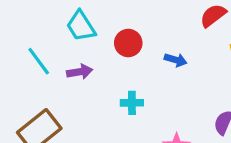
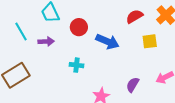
blue arrow: (176, 60) -> (107, 42), size x1.6

